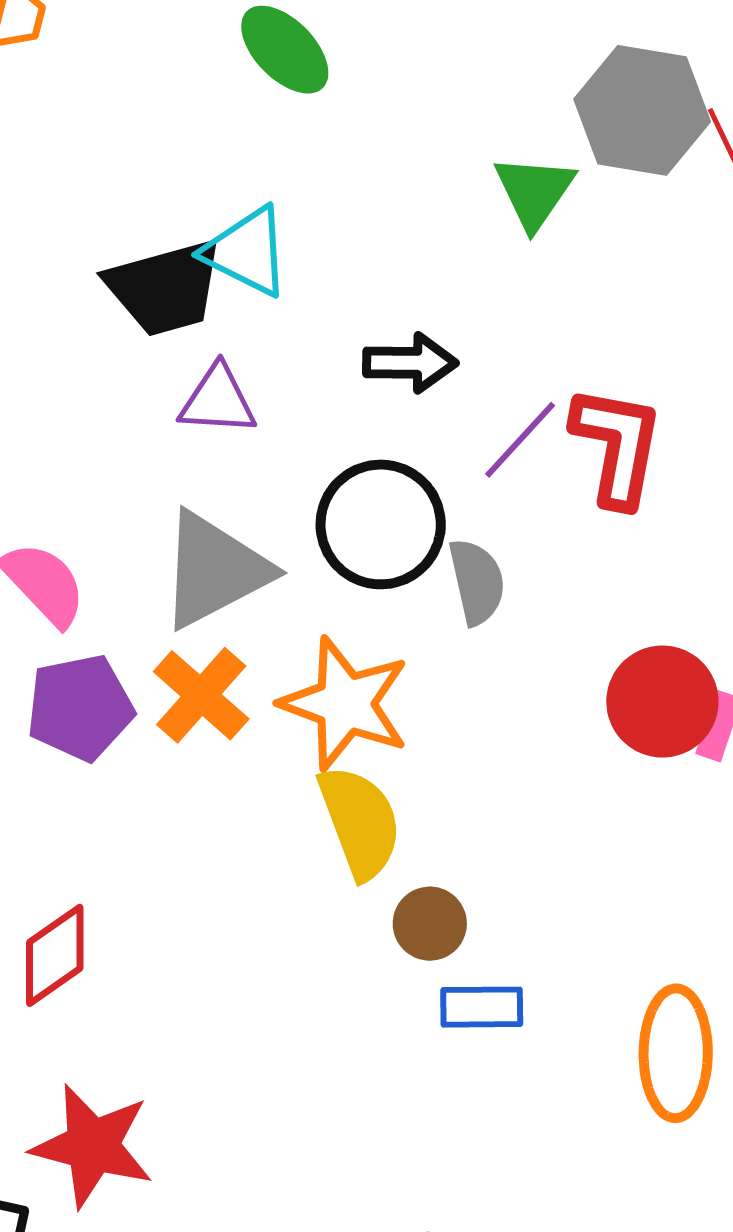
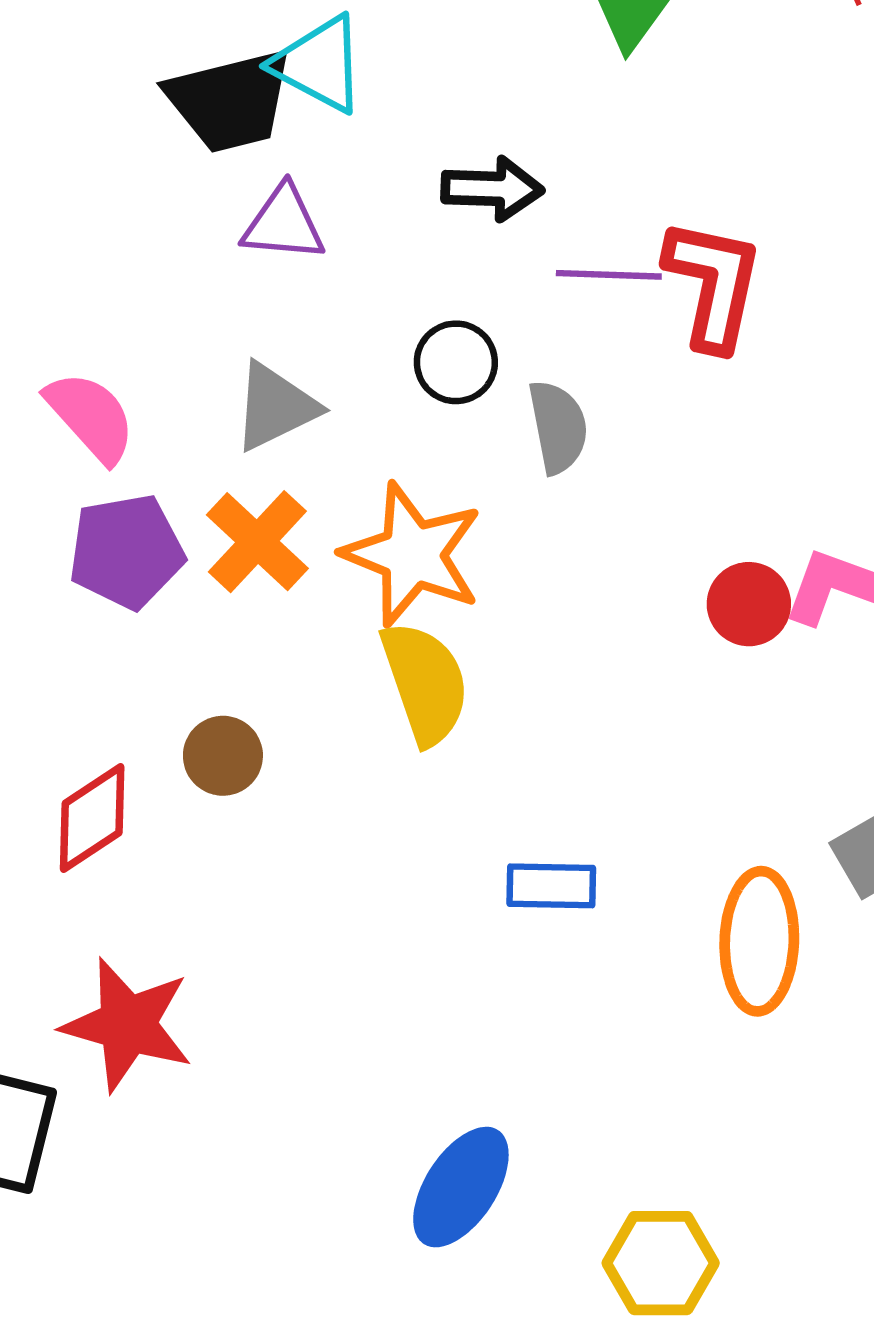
purple line: (520, 440) -> (609, 275), turned 48
black circle: (381, 524) -> (456, 362), size x0.6
gray triangle: (214, 570) -> (275, 407), size x0.7
red circle: (662, 702) -> (749, 604), moved, size x0.7
brown circle: (430, 924) -> (223, 756), moved

